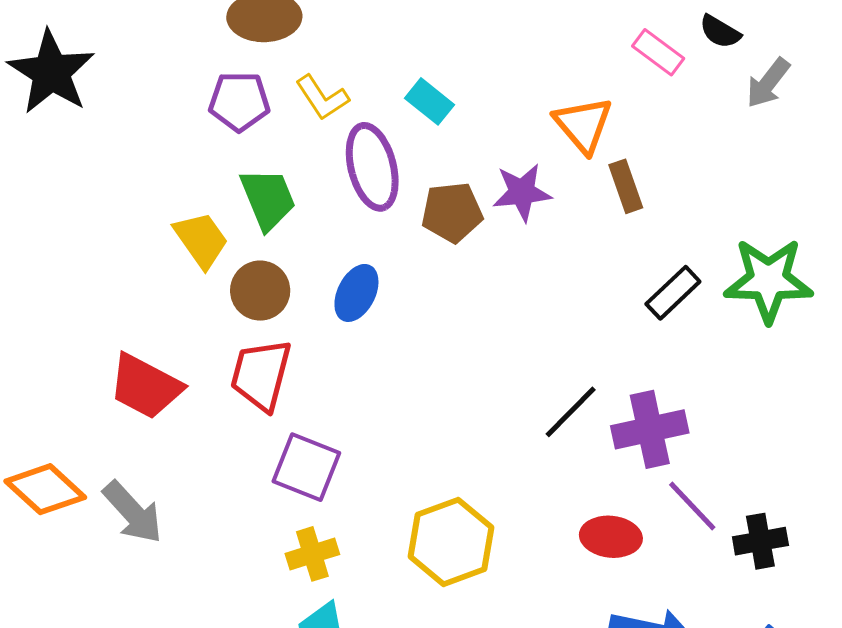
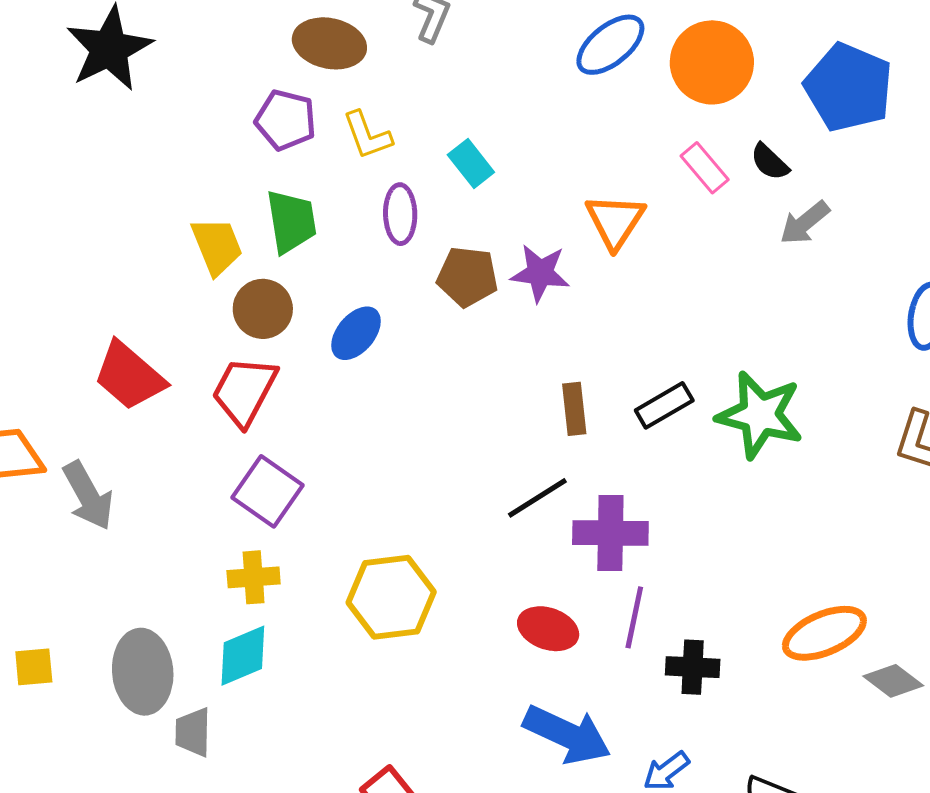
purple ellipse: (372, 167) -> (400, 214), size x0.7
brown rectangle: (626, 186) -> (574, 409), moved
purple line: (692, 506) -> (634, 617), turned 42

